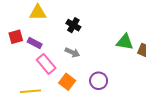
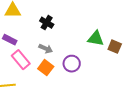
purple circle: (99, 81) -> (72, 64), moved
orange square: (67, 82) -> (46, 68), moved

